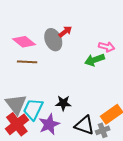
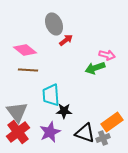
gray ellipse: (53, 40) -> (54, 24), moved
cyan trapezoid: (33, 109) -> (51, 95), moved, turned -30

